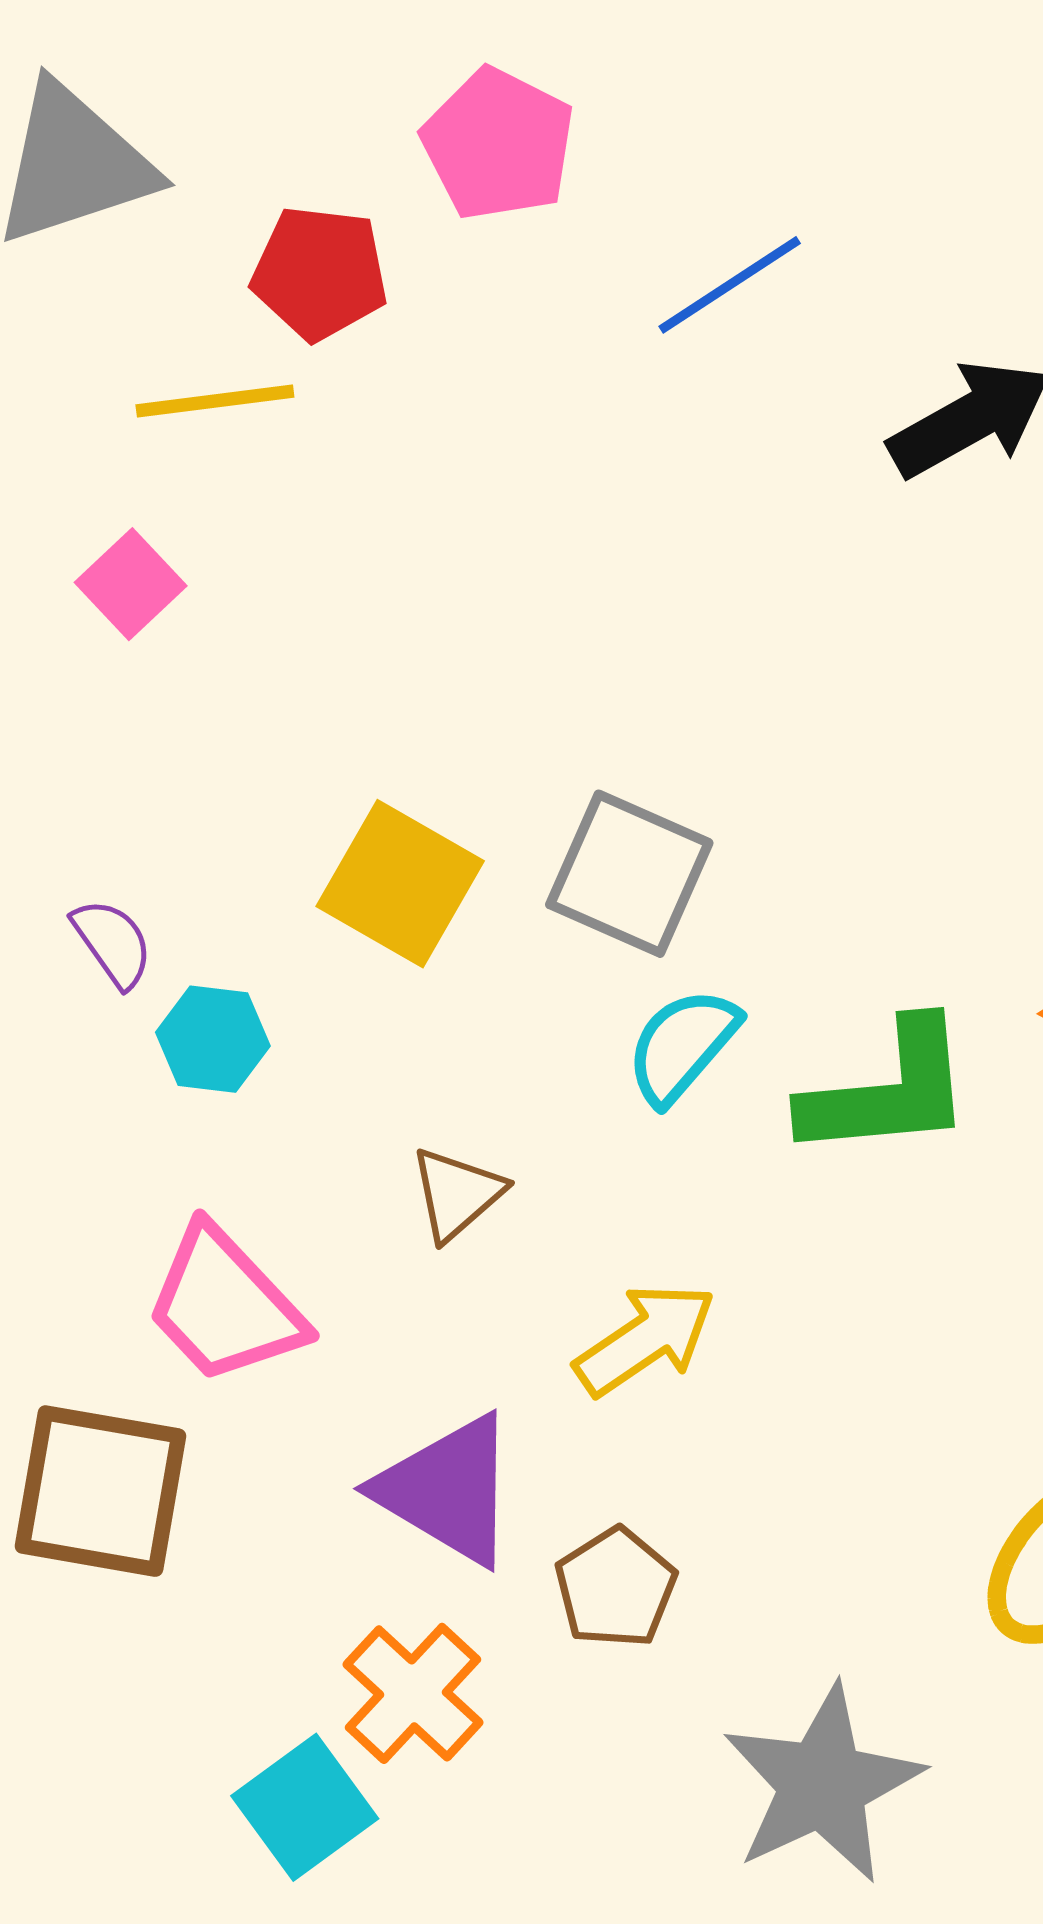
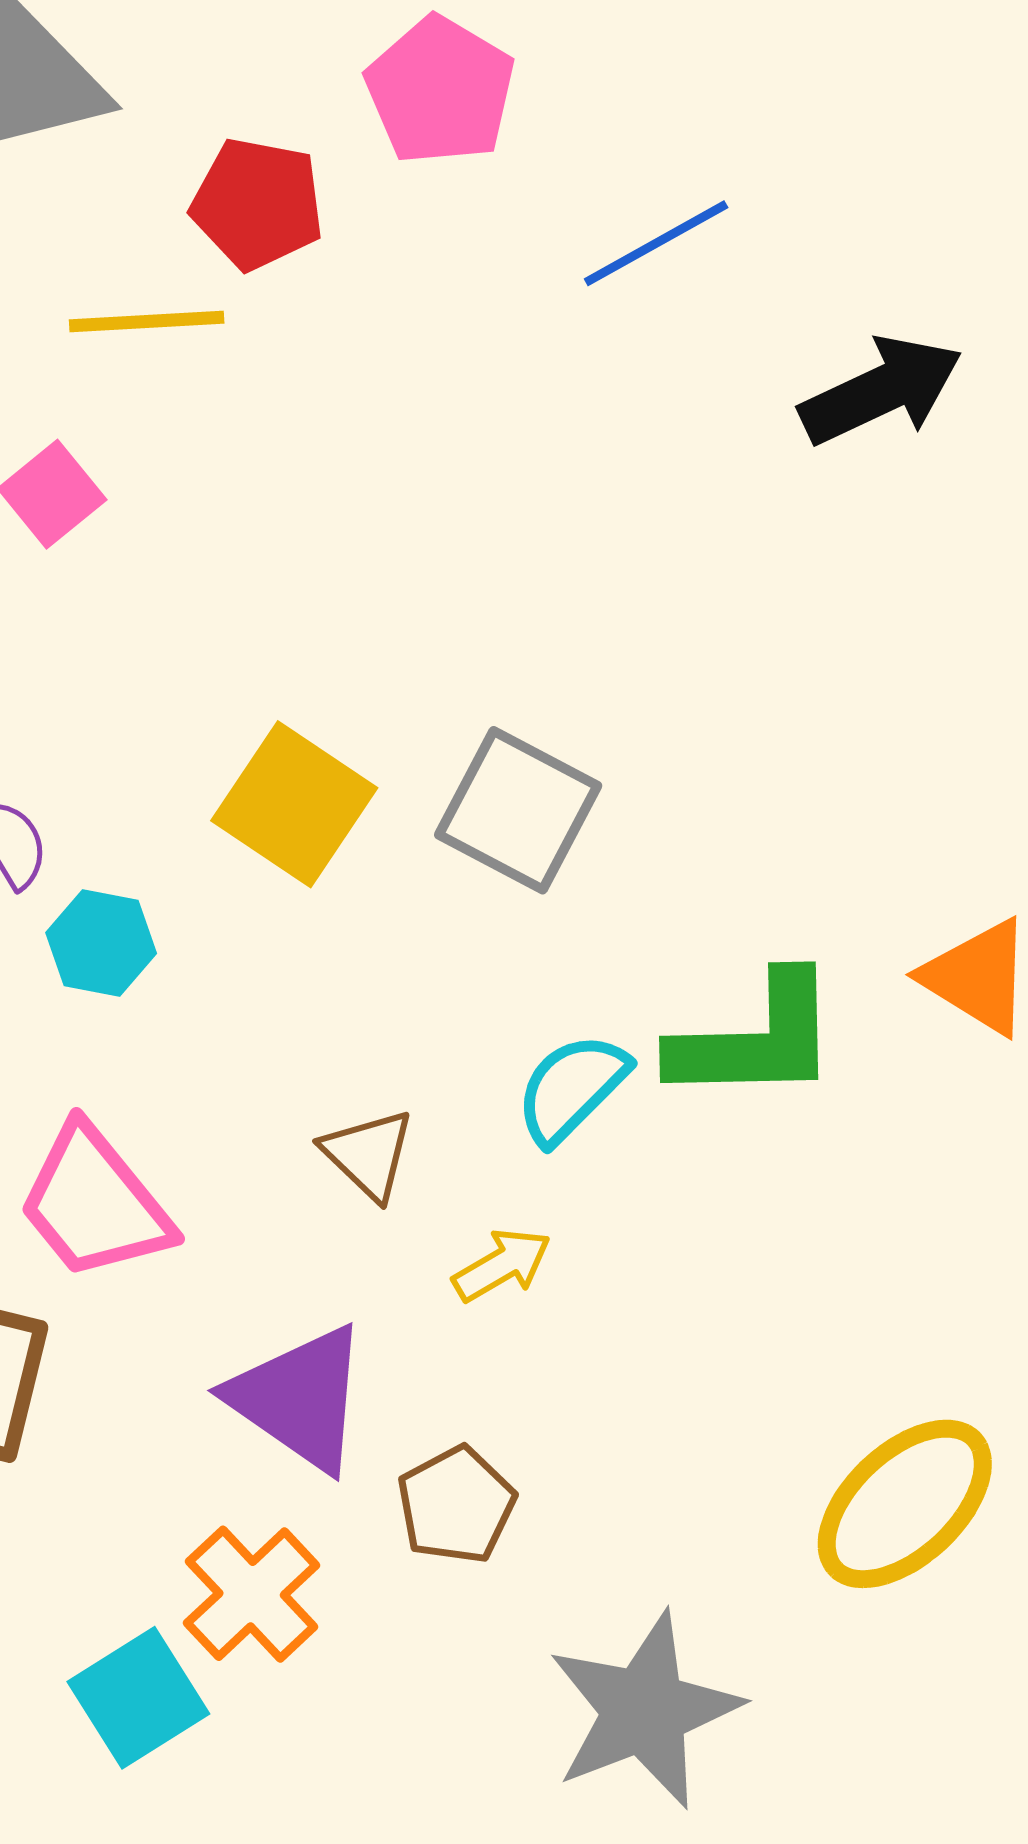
cyan semicircle: (682, 1046) -> (572, 1088), moved
brown triangle: (457, 1194) -> (368, 1154), moved, turned -39
yellow arrow: (645, 1339) -> (502, 1265), size x0.7

